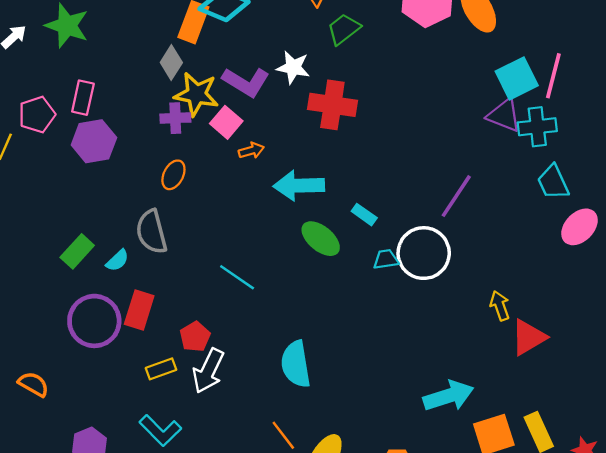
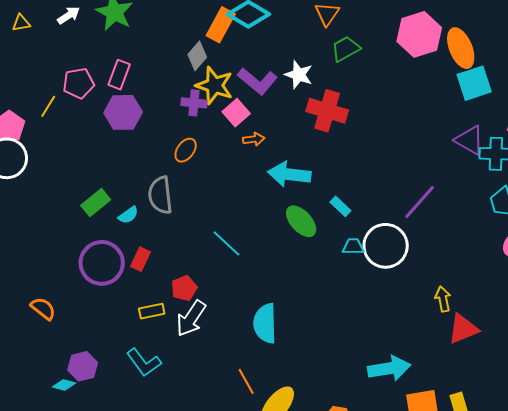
cyan square: (517, 78) -> (474, 83), moved
red rectangle: (139, 310) -> (141, 259), size x0.7

